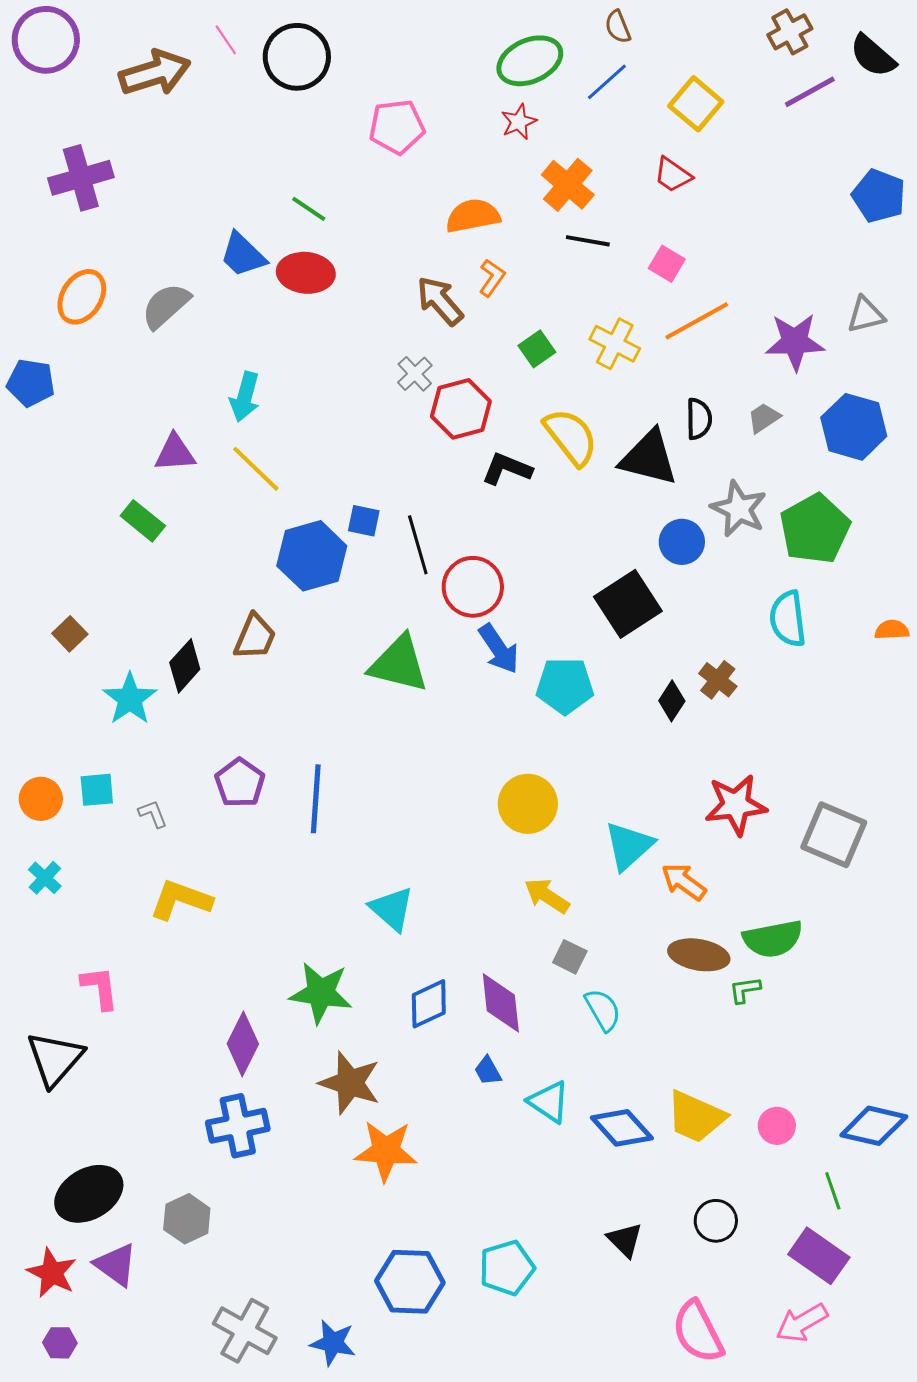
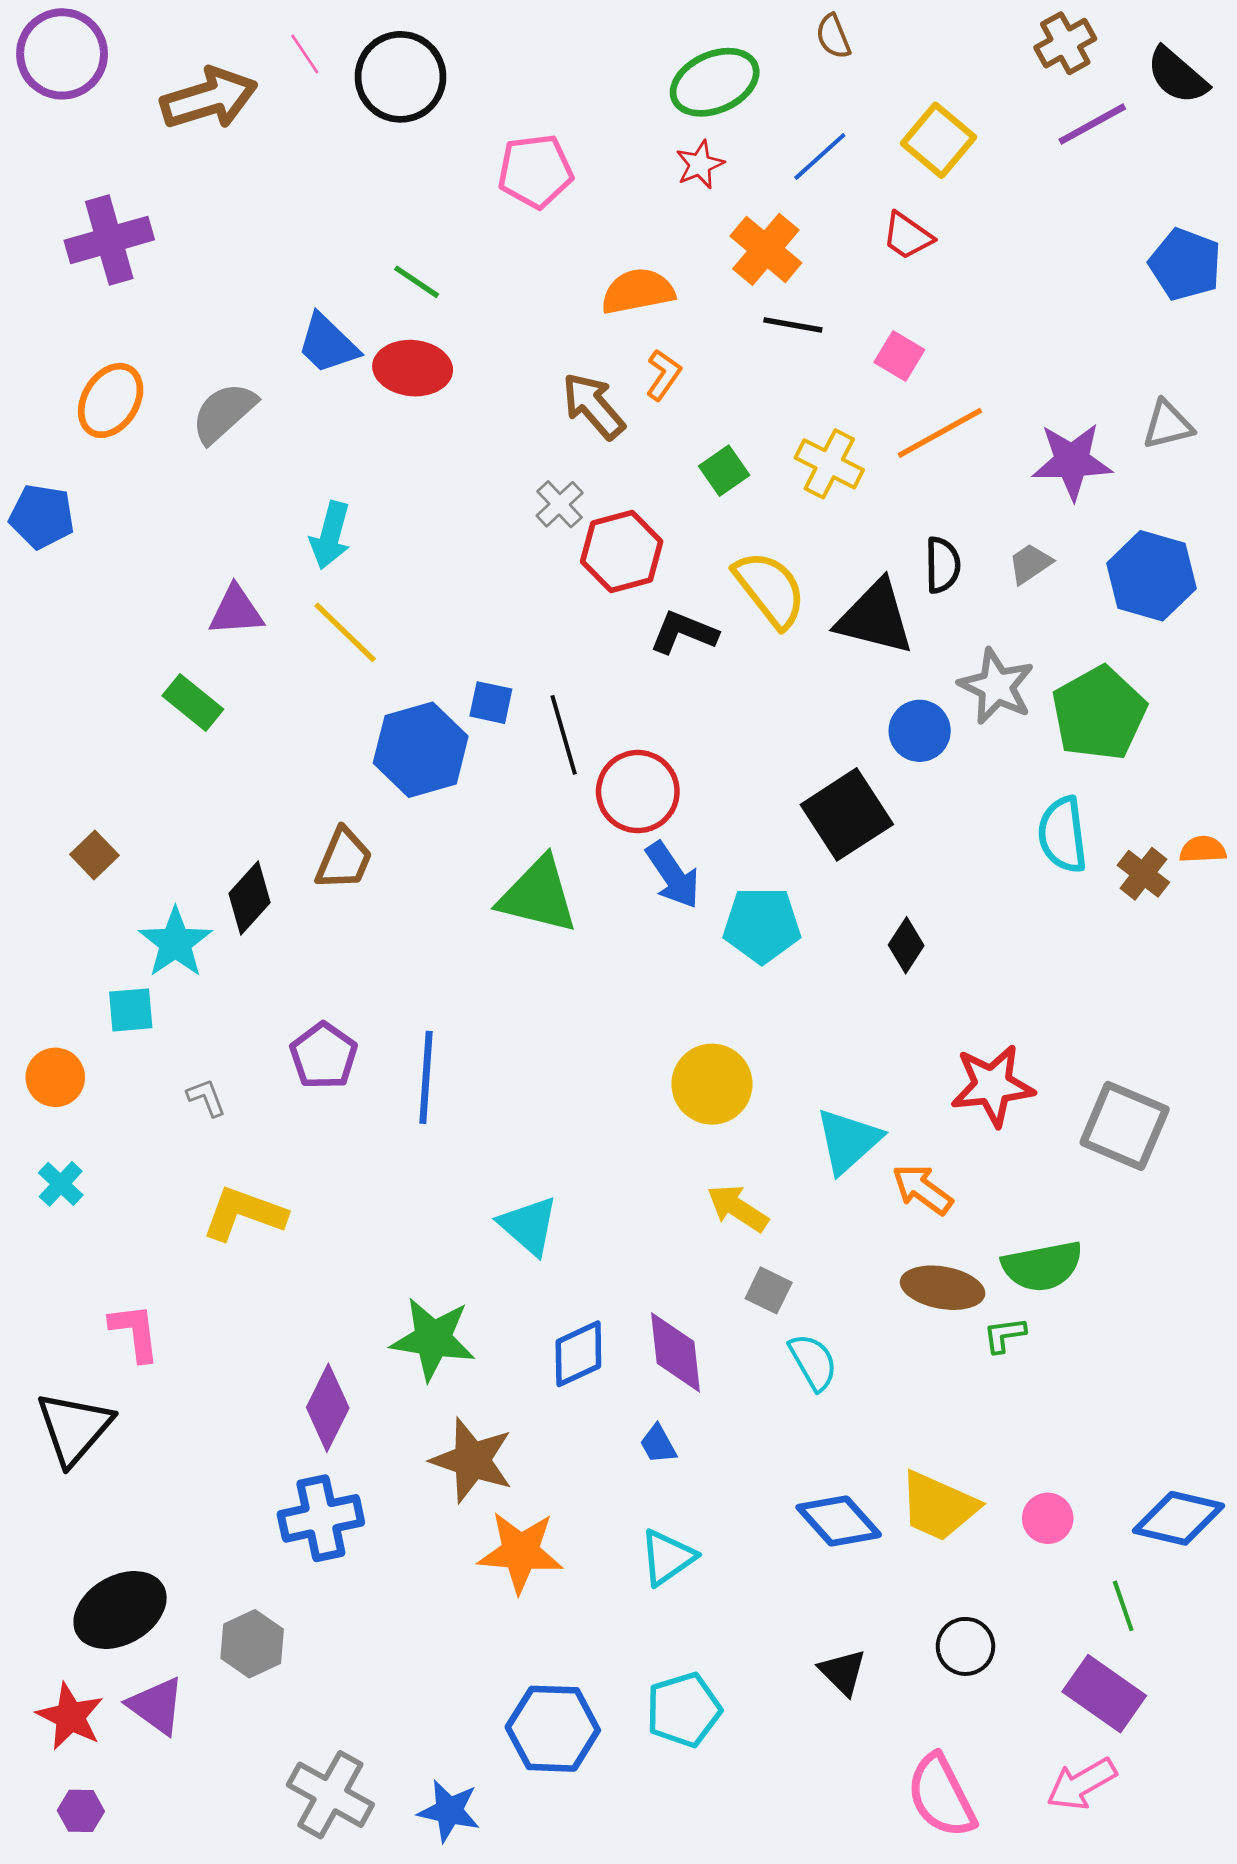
blue line: (607, 82) -> (820, 156), moved
brown cross: (718, 680) -> (1143, 874), moved
cyan square: (97, 790) -> (131, 1010), moved
cyan triangle: (549, 1102) -> (667, 1557), moved, turned 51

